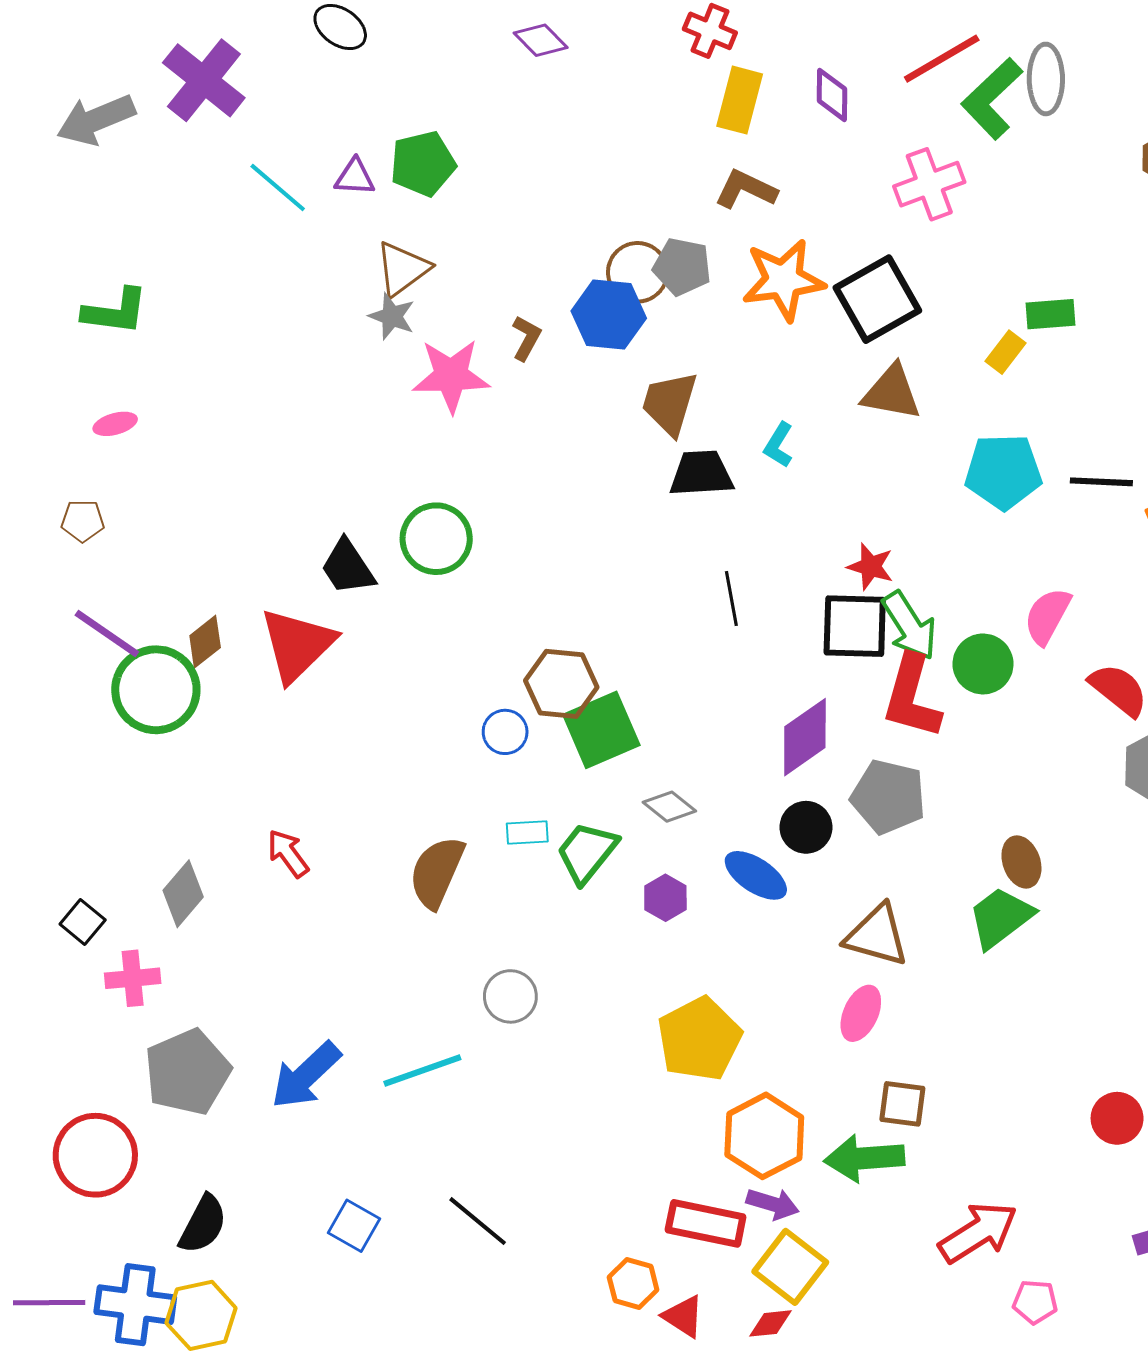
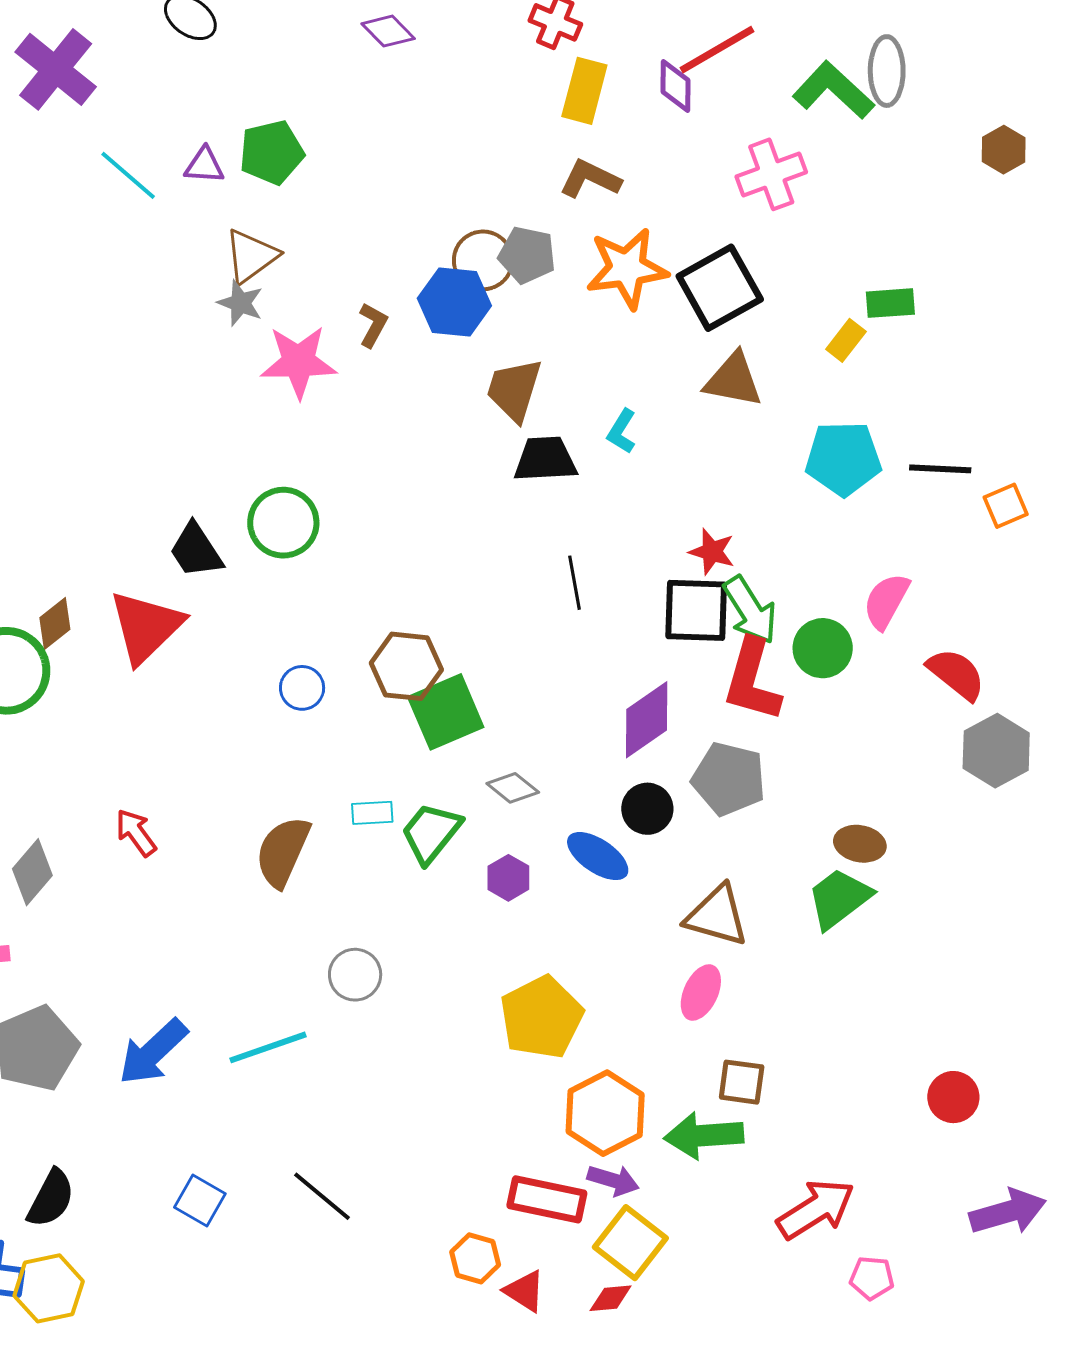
red line: (942, 59) -> (717, 50), moved
green L-shape: (992, 99) -> (833, 90), turned 86
blue circle: (505, 732) -> (302, 688), moved
brown ellipse: (1021, 862) -> (860, 844), turned -60

